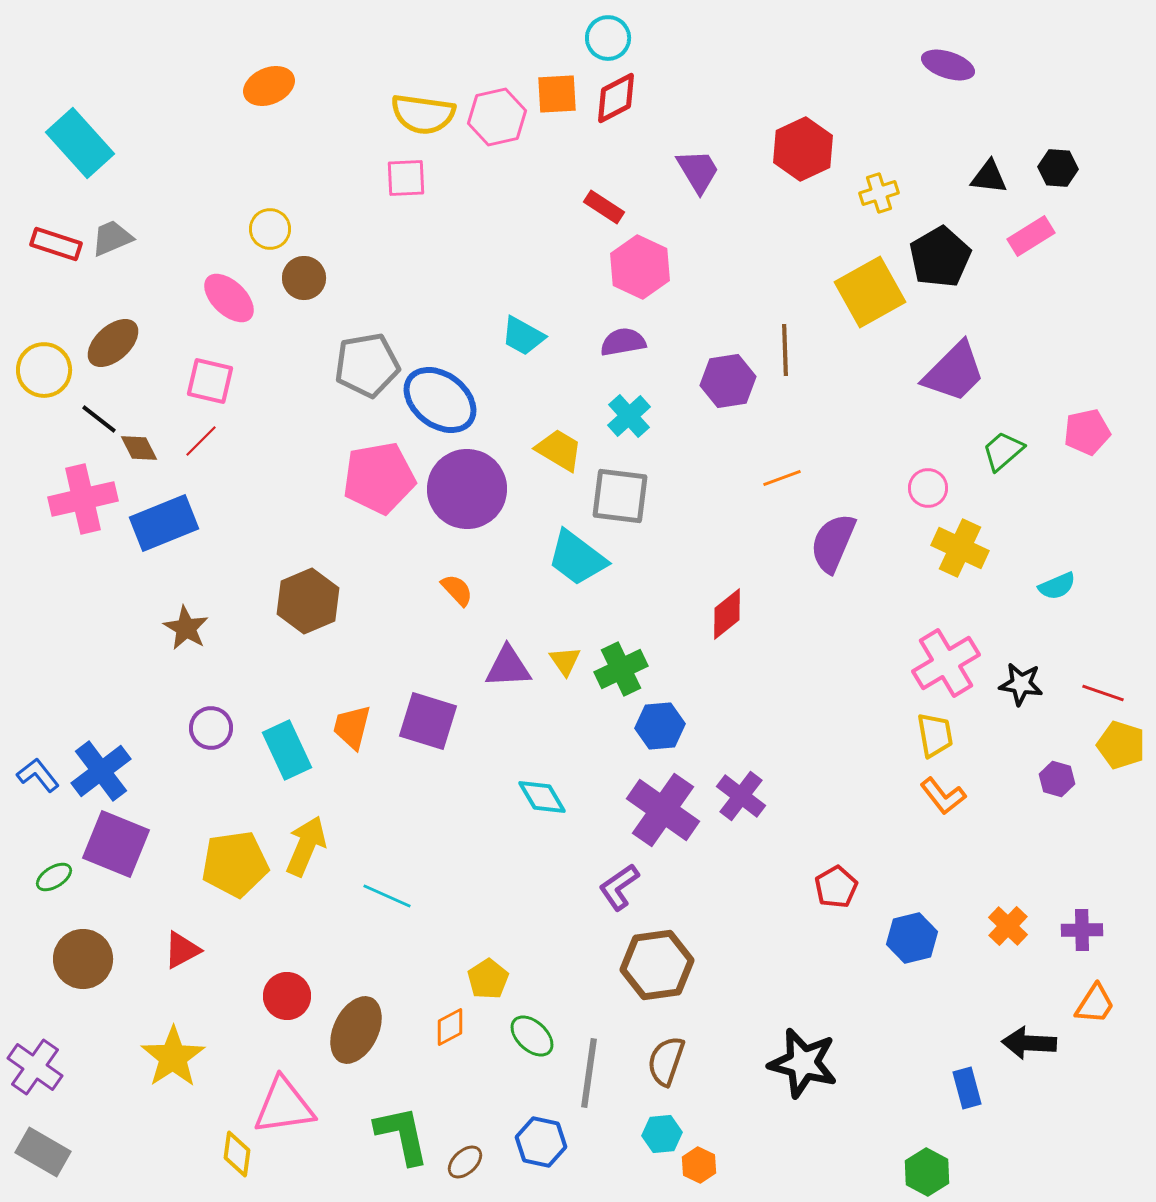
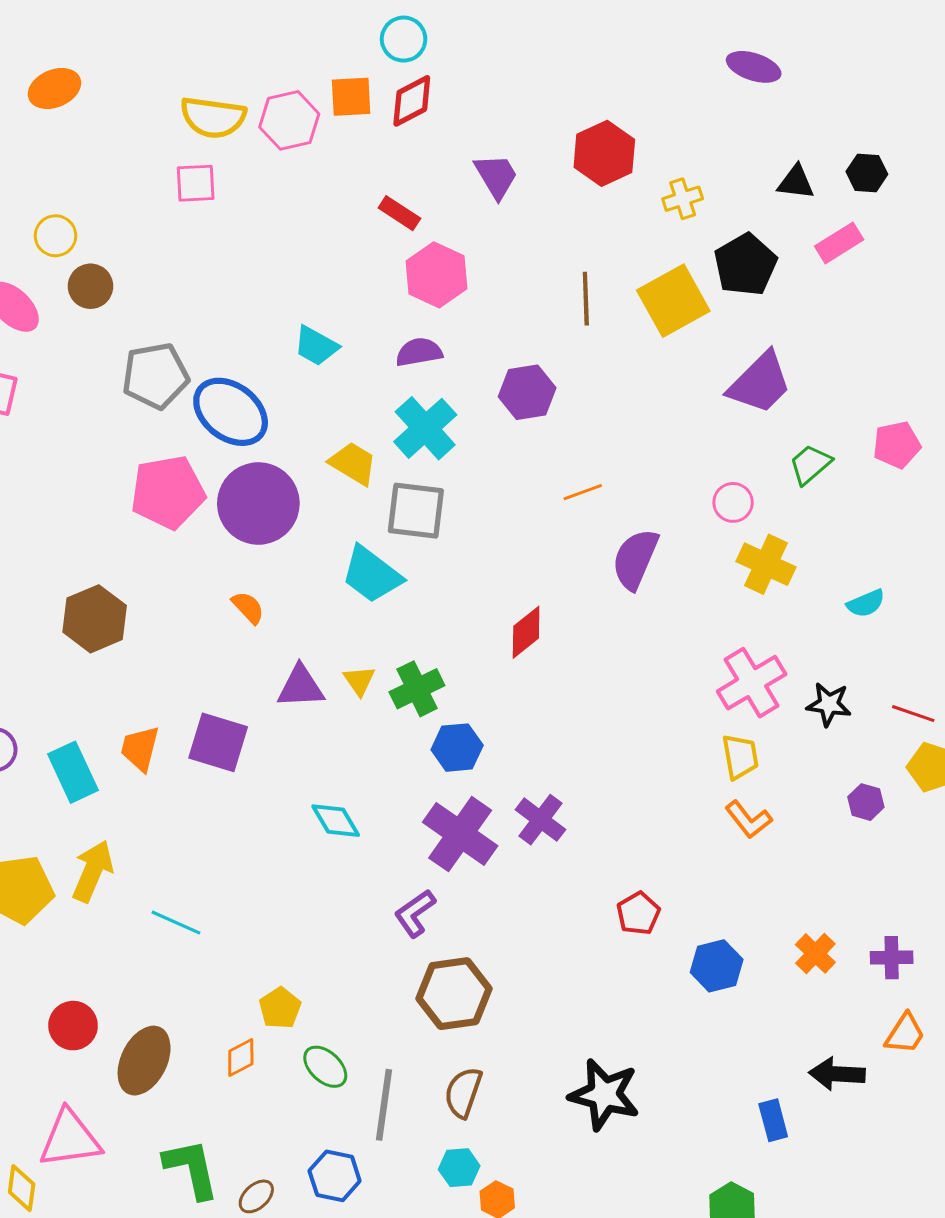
brown line: (785, 350) -> (586, 299), moved
cyan cross: (629, 416) -> (425, 428), size x1.4

